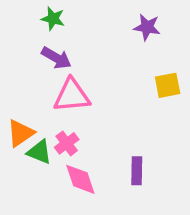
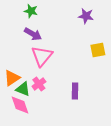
pink triangle: (72, 96) -> (42, 56), turned -45
purple rectangle: (137, 171) -> (75, 91), moved
pink diamond: (80, 179) -> (20, 105), moved

